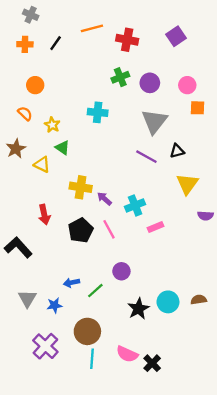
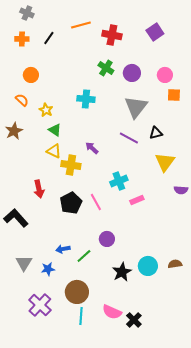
green cross: (120, 77) -> (106, 68), turned -35
yellow triangle: (42, 165) -> (54, 151), moved
purple arrow: (104, 199) -> (92, 148), moved

